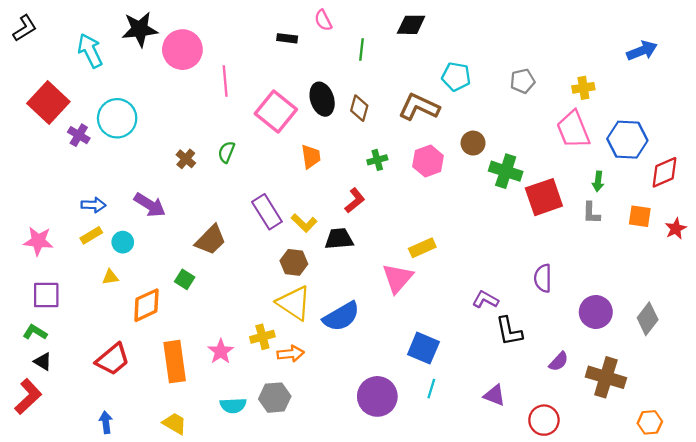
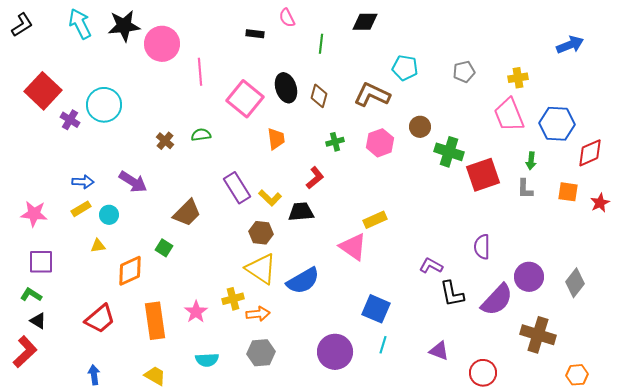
cyan arrow: (90, 51) -> (80, 24), moved
green semicircle: (226, 152) -> (201, 135), turned 60
pink triangle: (398, 278) -> (353, 247), turned -36
purple semicircle: (559, 362) -> (497, 300), moved, size x1.8
gray hexagon: (275, 398) -> (261, 353), moved

